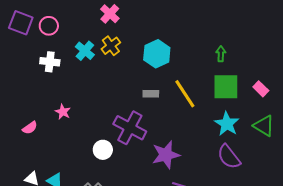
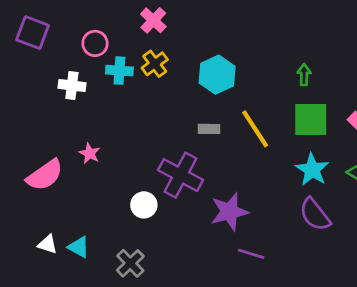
pink circle: (49, 26) -> (95, 43), moved
cyan cross: (85, 51) -> (119, 71), turned -36
pink semicircle: (30, 128) -> (45, 175), size x1.8

